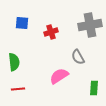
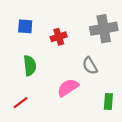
green semicircle: (14, 62) -> (30, 66), moved
red line: (18, 89) -> (21, 103), turned -32

